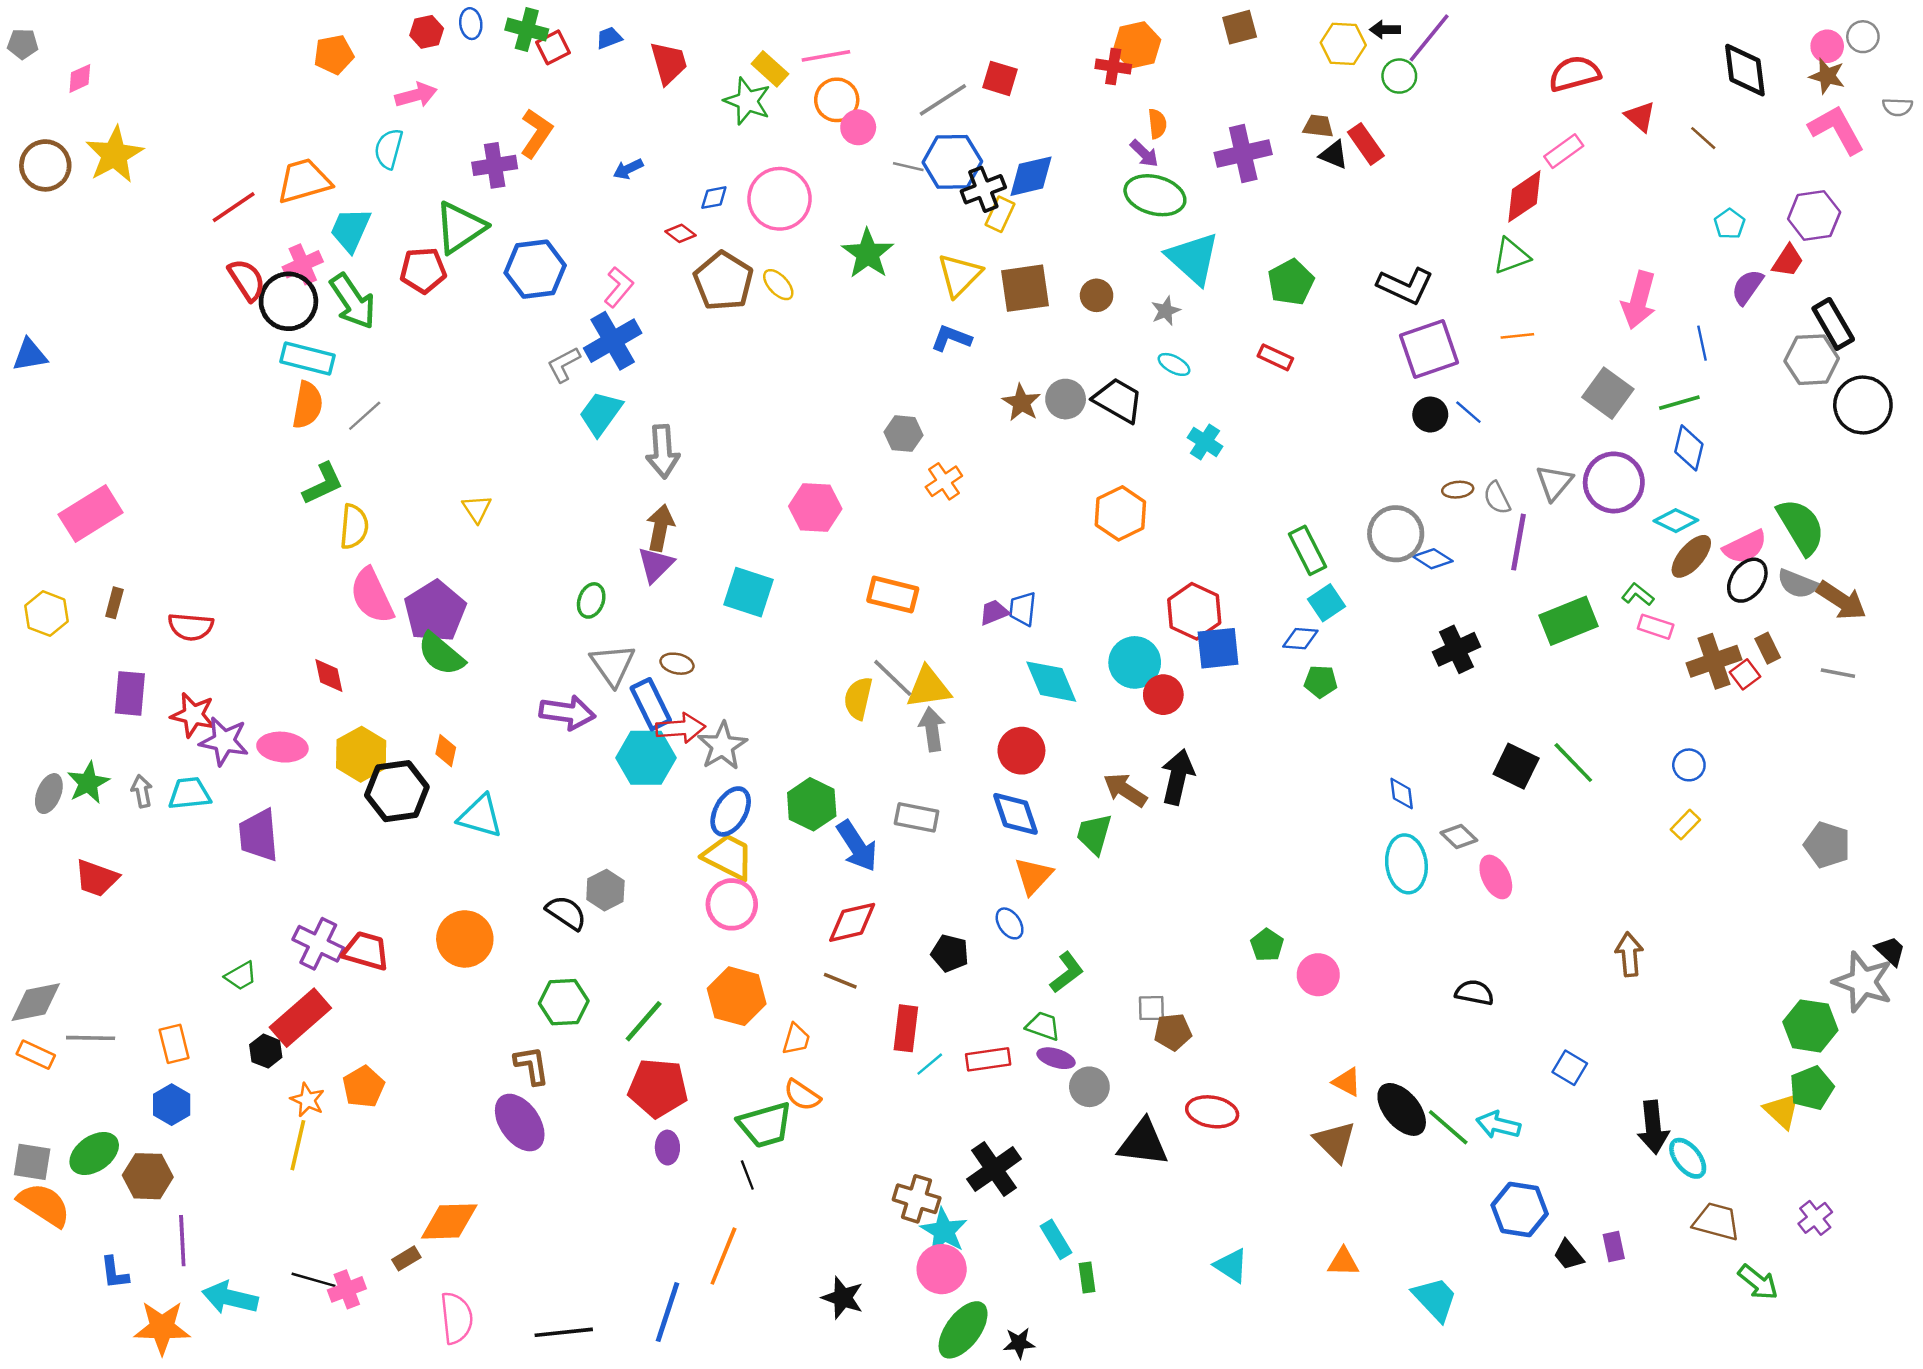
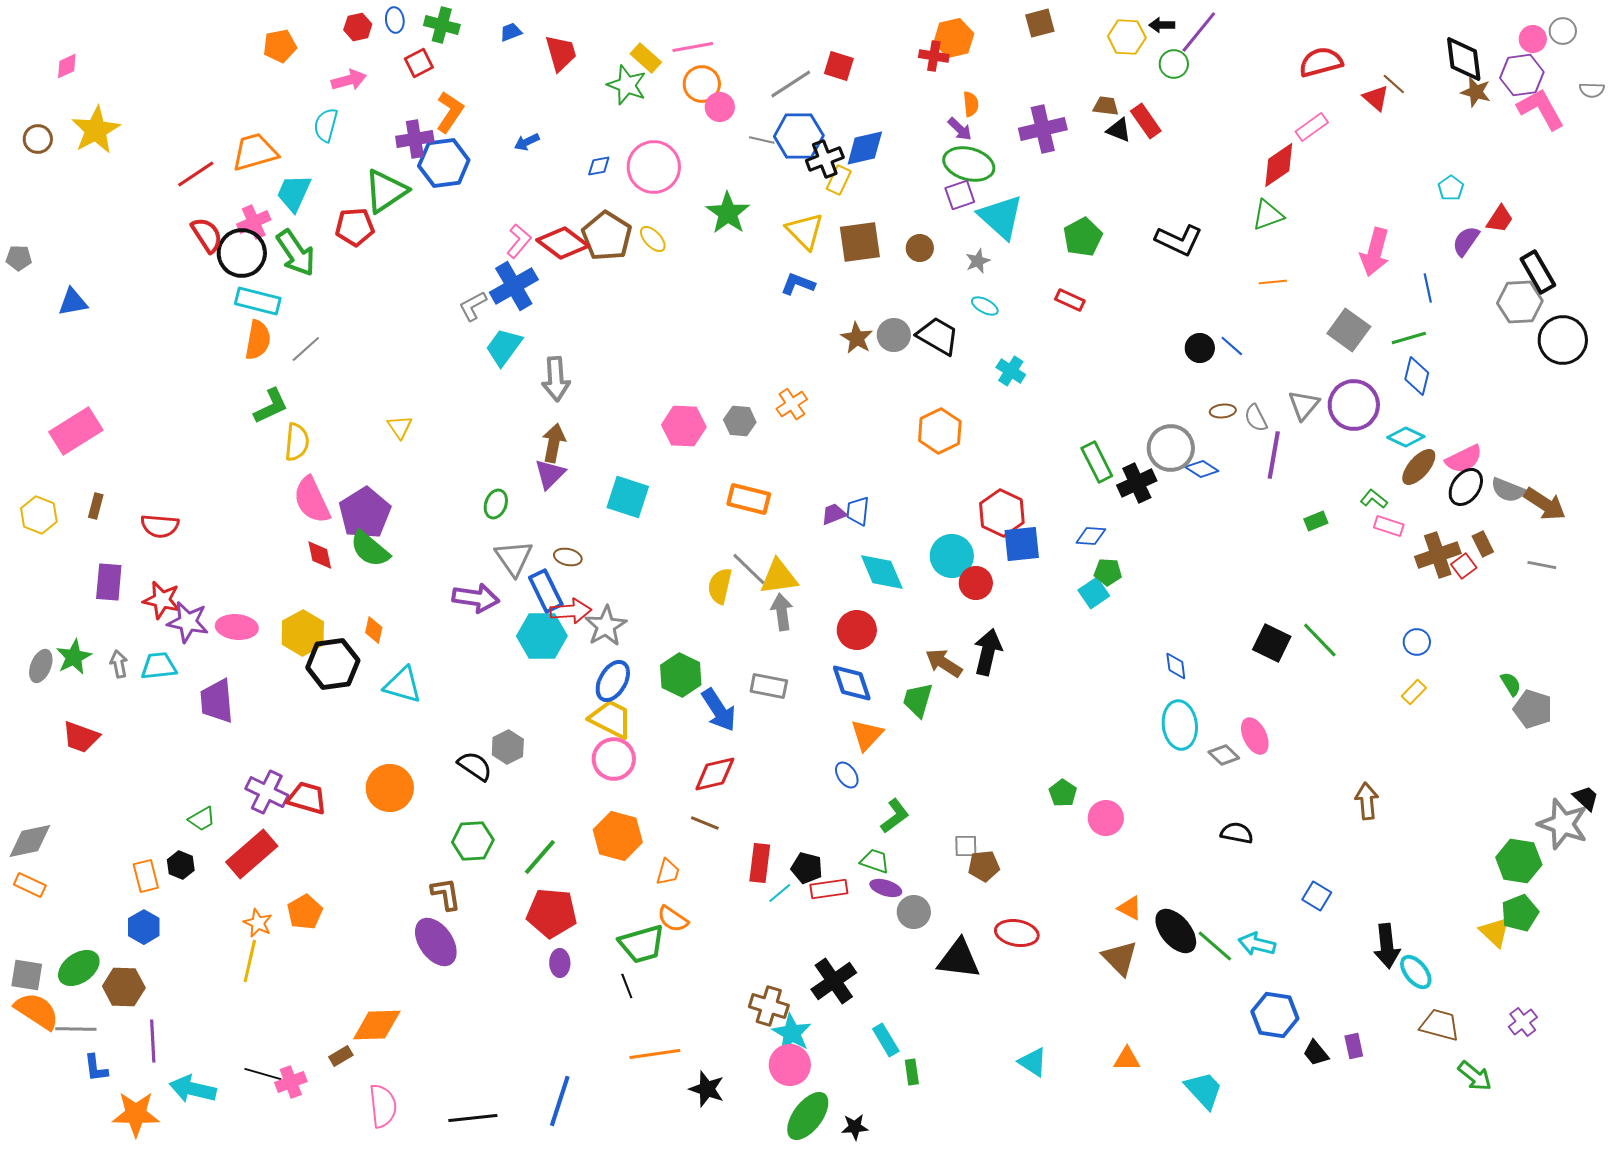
gray pentagon: (23, 44) -> (19, 258), moved
red square: (553, 47) -> (419, 63), moved
brown star: (1827, 76) -> (1476, 92), moved
brown line: (1703, 138) -> (1394, 84), moved
brown circle: (45, 165) -> (38, 139), size x0.7
purple hexagon: (1814, 215) -> (1522, 75), moved
red diamond: (681, 233) -> (563, 243), moved, size x2.0
blue hexagon: (535, 269) -> (444, 163), moved
yellow triangle: (959, 275) -> (805, 231), turned -30
purple square: (1429, 349) -> (960, 195), moved, size x0.6
blue triangle: (30, 355) -> (73, 302), moved
gray hexagon: (903, 434) -> (740, 421), moved
green semicircle: (1801, 527) -> (1511, 684), moved, size x0.5
cyan square: (1327, 603) -> (1094, 593), moved
green rectangle: (1569, 621) -> (1316, 521), size x0.5
black cross: (1456, 649) -> (1137, 483), moved
red diamond: (329, 676) -> (320, 555), moved
gray diamond: (1459, 836) -> (1224, 755), moved
black pentagon: (950, 953) -> (807, 868), moved
gray line: (91, 1038) -> (76, 1029), moved
black hexagon: (266, 1051) -> (181, 865), moved
orange line: (723, 1256) -> (655, 1054), moved, turned 60

